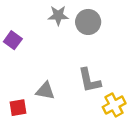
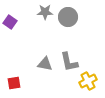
purple square: (13, 40) -> (10, 22), moved
gray triangle: (45, 91) -> (45, 64), moved

